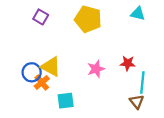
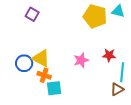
yellow pentagon: (88, 19) -> (95, 16), moved
orange cross: (42, 82) -> (44, 75), moved, turned -32
brown triangle: (137, 102) -> (117, 89), turned 40

